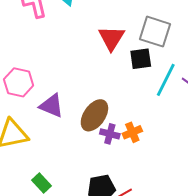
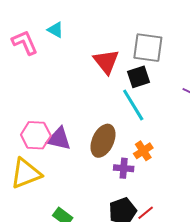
cyan line: (166, 80) -> (133, 105), moved, turned -48
pink hexagon: (19, 82) -> (36, 135), moved
purple cross: (110, 134) -> (124, 168), moved

